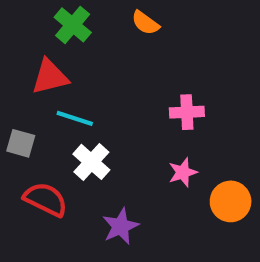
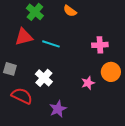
pink cross: (187, 112) -> (100, 45), moved
cyan line: (75, 118) -> (51, 44), moved
orange circle: (231, 201) -> (111, 72), moved

